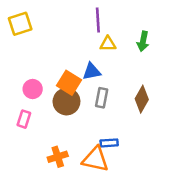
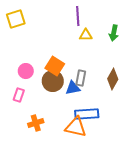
blue triangle: (92, 71) -> (73, 88), moved
blue rectangle: (109, 143) -> (87, 114), size x1.6
orange cross: (58, 157) -> (36, 123), moved

